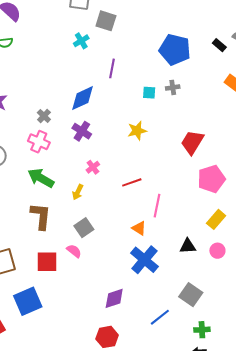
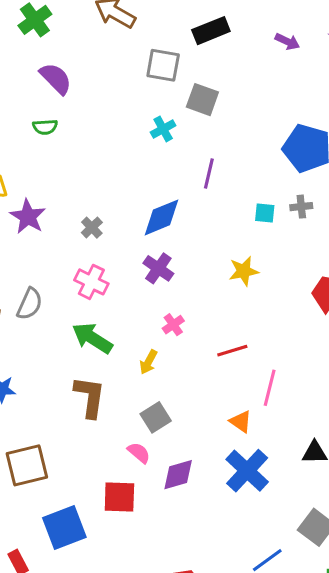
gray cross: (44, 116) -> (92, 228), moved
red square: (47, 262) -> (119, 497), moved
purple diamond: (114, 298) -> (178, 475), moved

